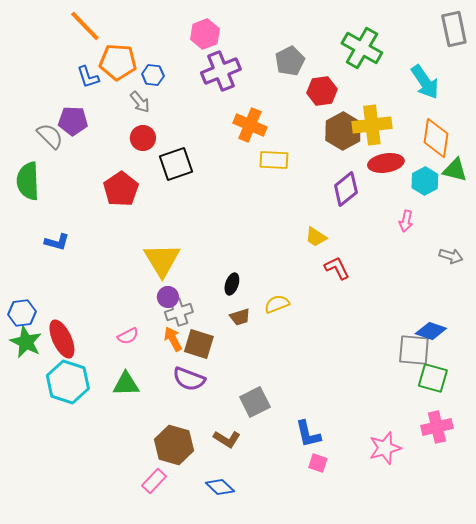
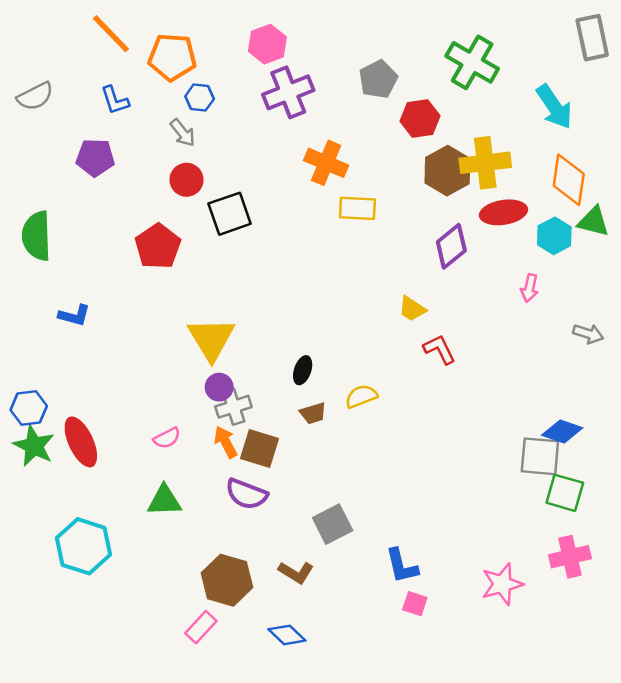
orange pentagon: (118, 62) -> (172, 57), moved
gray semicircle: (50, 136) -> (35, 96), moved, turned 108
cyan hexagon: (68, 382) -> (83, 546), moved

